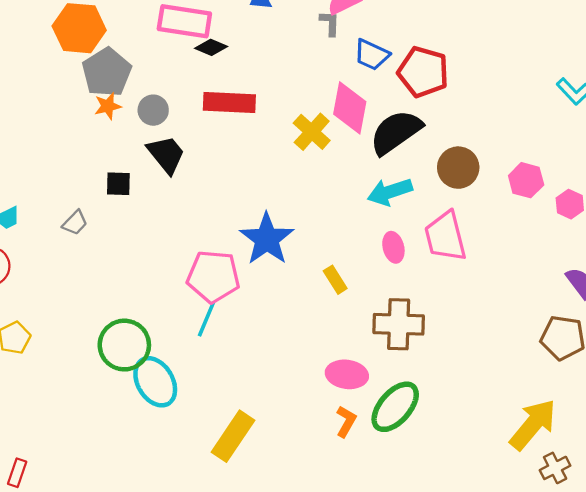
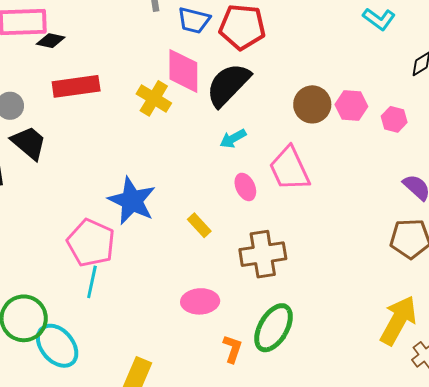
brown circle: (458, 168) -> (312, 104), moved
cyan arrow: (390, 192) -> (233, 139), size x0.7
pink pentagon: (213, 276) -> (91, 243), turned 30
pink ellipse: (347, 374) -> (200, 301), moved

